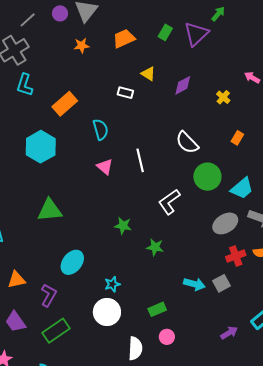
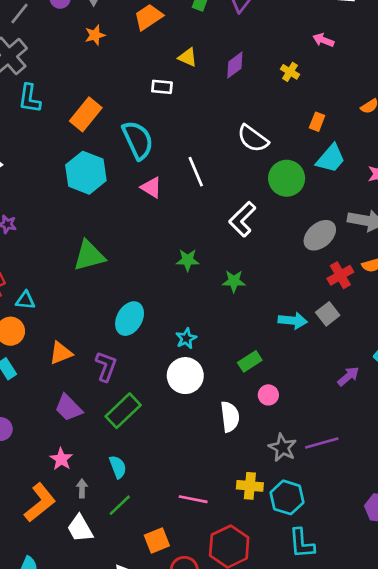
cyan semicircle: (101, 129) -> (138, 140), size x1.4
cyan hexagon: (41, 147) -> (86, 173), moved
cyan trapezoid: (242, 188) -> (331, 158), moved

